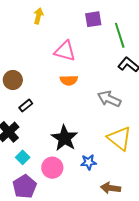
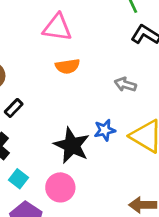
gray arrow: (109, 99) -> (125, 85), size x0.7
blue star: (89, 162) -> (105, 130), moved

